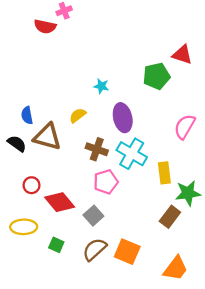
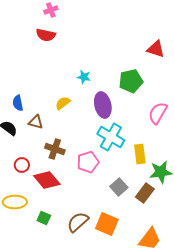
red semicircle: (45, 26) -> (46, 35), moved
green pentagon: (156, 76) -> (131, 81), moved
brown triangle: (47, 137) -> (36, 122), size x0.6
brown cross: (97, 149) -> (55, 149), moved
gray square: (93, 216) -> (119, 187), moved

